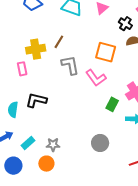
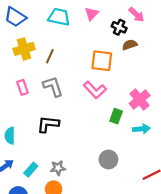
yellow cross: (36, 49) -> (24, 49), moved
gray L-shape: (70, 65) -> (53, 86), moved
pink rectangle: (22, 69) -> (22, 87), moved
black L-shape: (36, 100) -> (48, 124), moved

